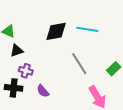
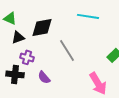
black diamond: (56, 31) -> (42, 27), moved
gray line: (79, 64) -> (67, 50), moved

